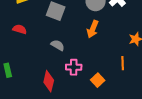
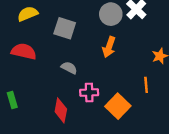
red semicircle: (20, 29) -> (24, 51), size x1.5
orange square: (98, 80) -> (118, 106), size x1.5

